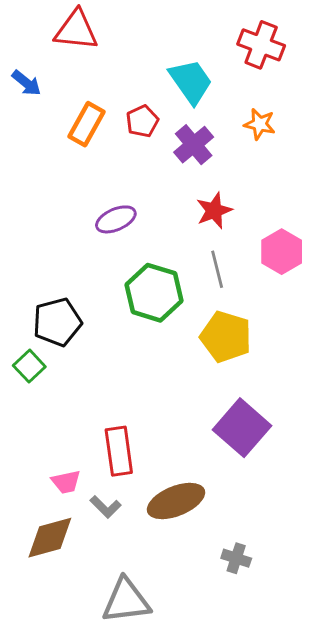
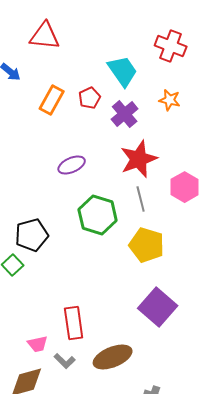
red star: (214, 211) -> (139, 159), size x1.5

